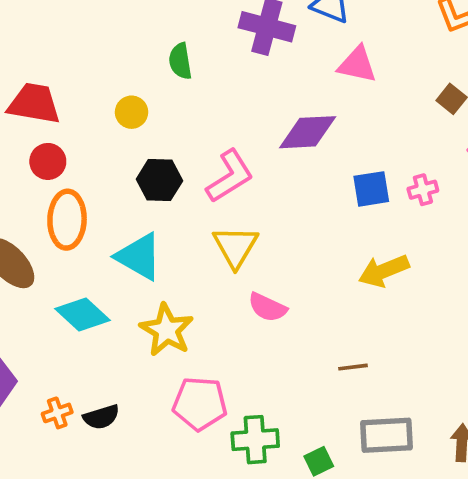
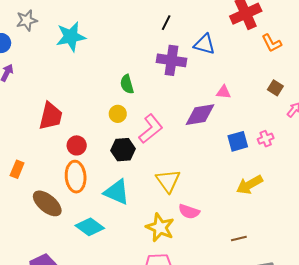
pink triangle: (357, 65) -> (224, 92), moved, size x0.7
red trapezoid: (34, 104) -> (51, 116), turned 100
yellow circle: (132, 112) -> (118, 114), moved
red circle: (48, 161) -> (77, 145), moved
pink L-shape: (230, 176) -> (151, 129), moved
yellow star: (167, 330) -> (160, 227), moved

